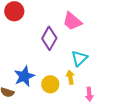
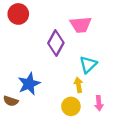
pink trapezoid: (72, 21) -> (81, 25), turned -45
yellow circle: (50, 84) -> (71, 106), moved

